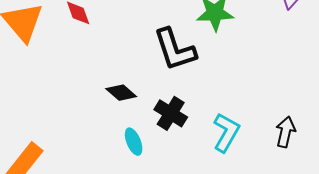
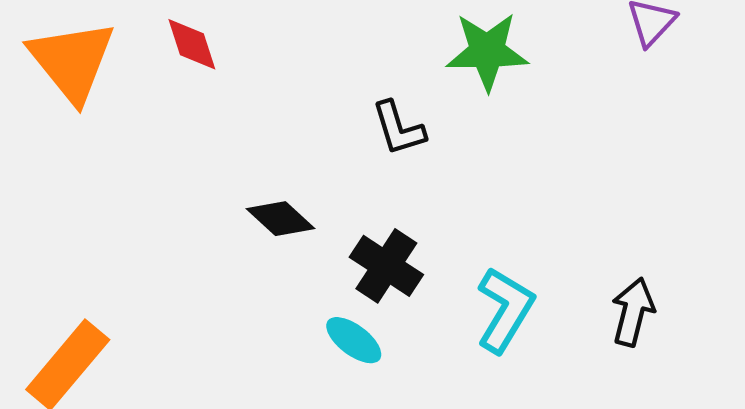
black L-shape: (175, 50) -> (398, 128), size x0.6
cyan ellipse: (134, 142) -> (354, 340), moved, turned -32

